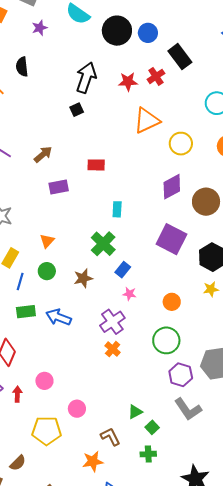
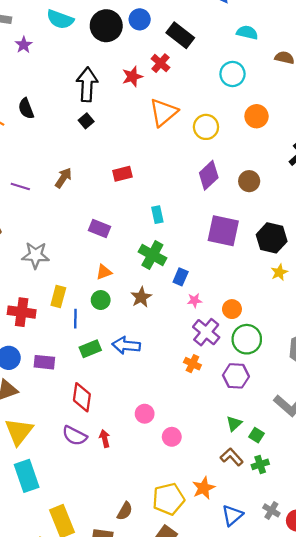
black semicircle: (22, 67) -> (26, 109), moved
purple rectangle: (59, 187) -> (99, 228), moved, turned 48
brown circle: (206, 202) -> (249, 181), size x0.7
orange triangle: (47, 241) -> (104, 272), moved, turned 42
orange circle: (172, 302) -> (232, 309), moved
purple cross: (112, 322) -> (206, 332), moved
purple hexagon: (181, 375) -> (236, 376), moved
pink circle: (44, 381) -> (145, 414), moved
yellow pentagon: (47, 431) -> (168, 499), moved
brown L-shape: (110, 437) -> (232, 457), moved

